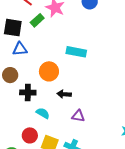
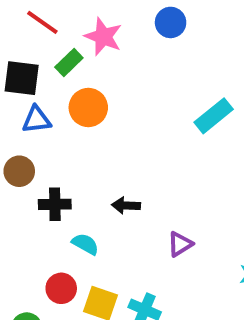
cyan rectangle: (76, 52) -> (214, 116), moved, turned -48
orange circle: (49, 71) -> (88, 107), moved
purple triangle: (78, 116) -> (180, 244), moved, turned -40

